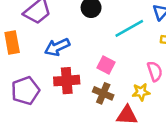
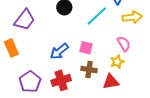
blue arrow: (57, 47) -> (59, 51), moved
red cross: (67, 81) -> (61, 80), moved

